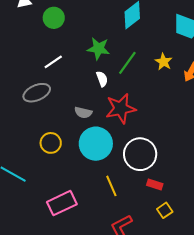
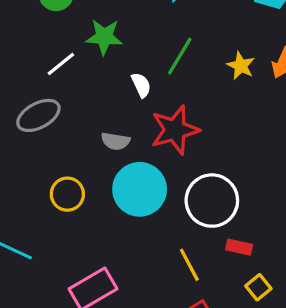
green star: (98, 48) -> (104, 37), moved
yellow star: (164, 62) -> (241, 66), moved
yellow line: (111, 186) -> (189, 265), moved

